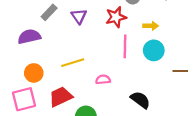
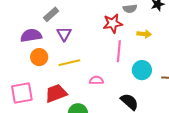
purple triangle: (79, 16) -> (64, 34), moved
cyan circle: (154, 50) -> (142, 70), moved
orange circle: (34, 73) -> (39, 57), moved

